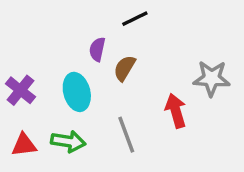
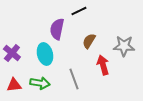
purple semicircle: (97, 49) -> (57, 29), size x1.5
brown semicircle: (125, 68) -> (89, 41), moved

